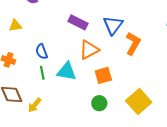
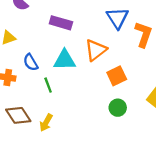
purple rectangle: (78, 22) -> (61, 23), moved
blue semicircle: (42, 52) -> (31, 62), moved
cyan triangle: (67, 71) -> (65, 60), moved

